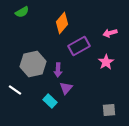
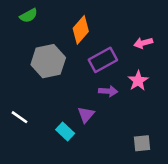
gray hexagon: (33, 64) -> (48, 61), moved
purple arrow: (58, 70) -> (108, 91), moved, turned -88

